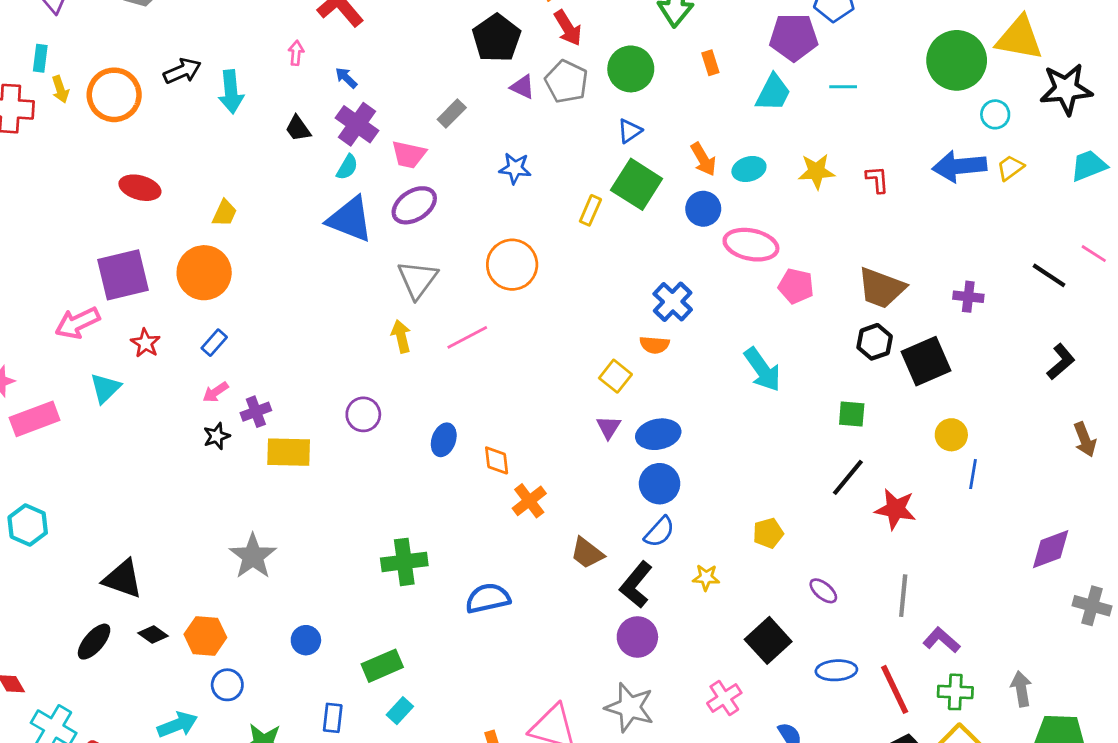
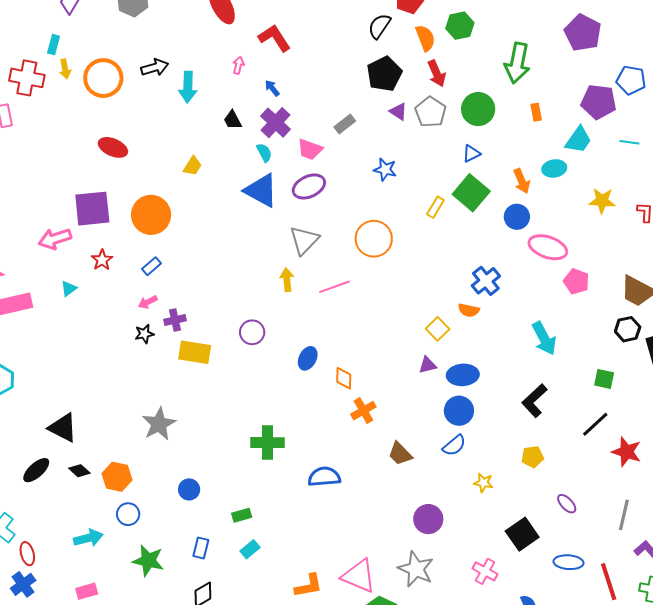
cyan semicircle: (347, 167) -> (264, 153), turned -66
cyan ellipse: (749, 169) -> (554, 168), moved
yellow trapezoid: (225, 213) -> (192, 166), moved
cyan triangle: (105, 388) -> (69, 289), size x0.7
purple triangle: (609, 427) -> (428, 365), turned 36
black L-shape: (636, 585) -> (534, 401), moved
green rectangle: (382, 666) -> (242, 515), size x0.7
pink cross: (724, 698) -> (485, 571), turned -35

